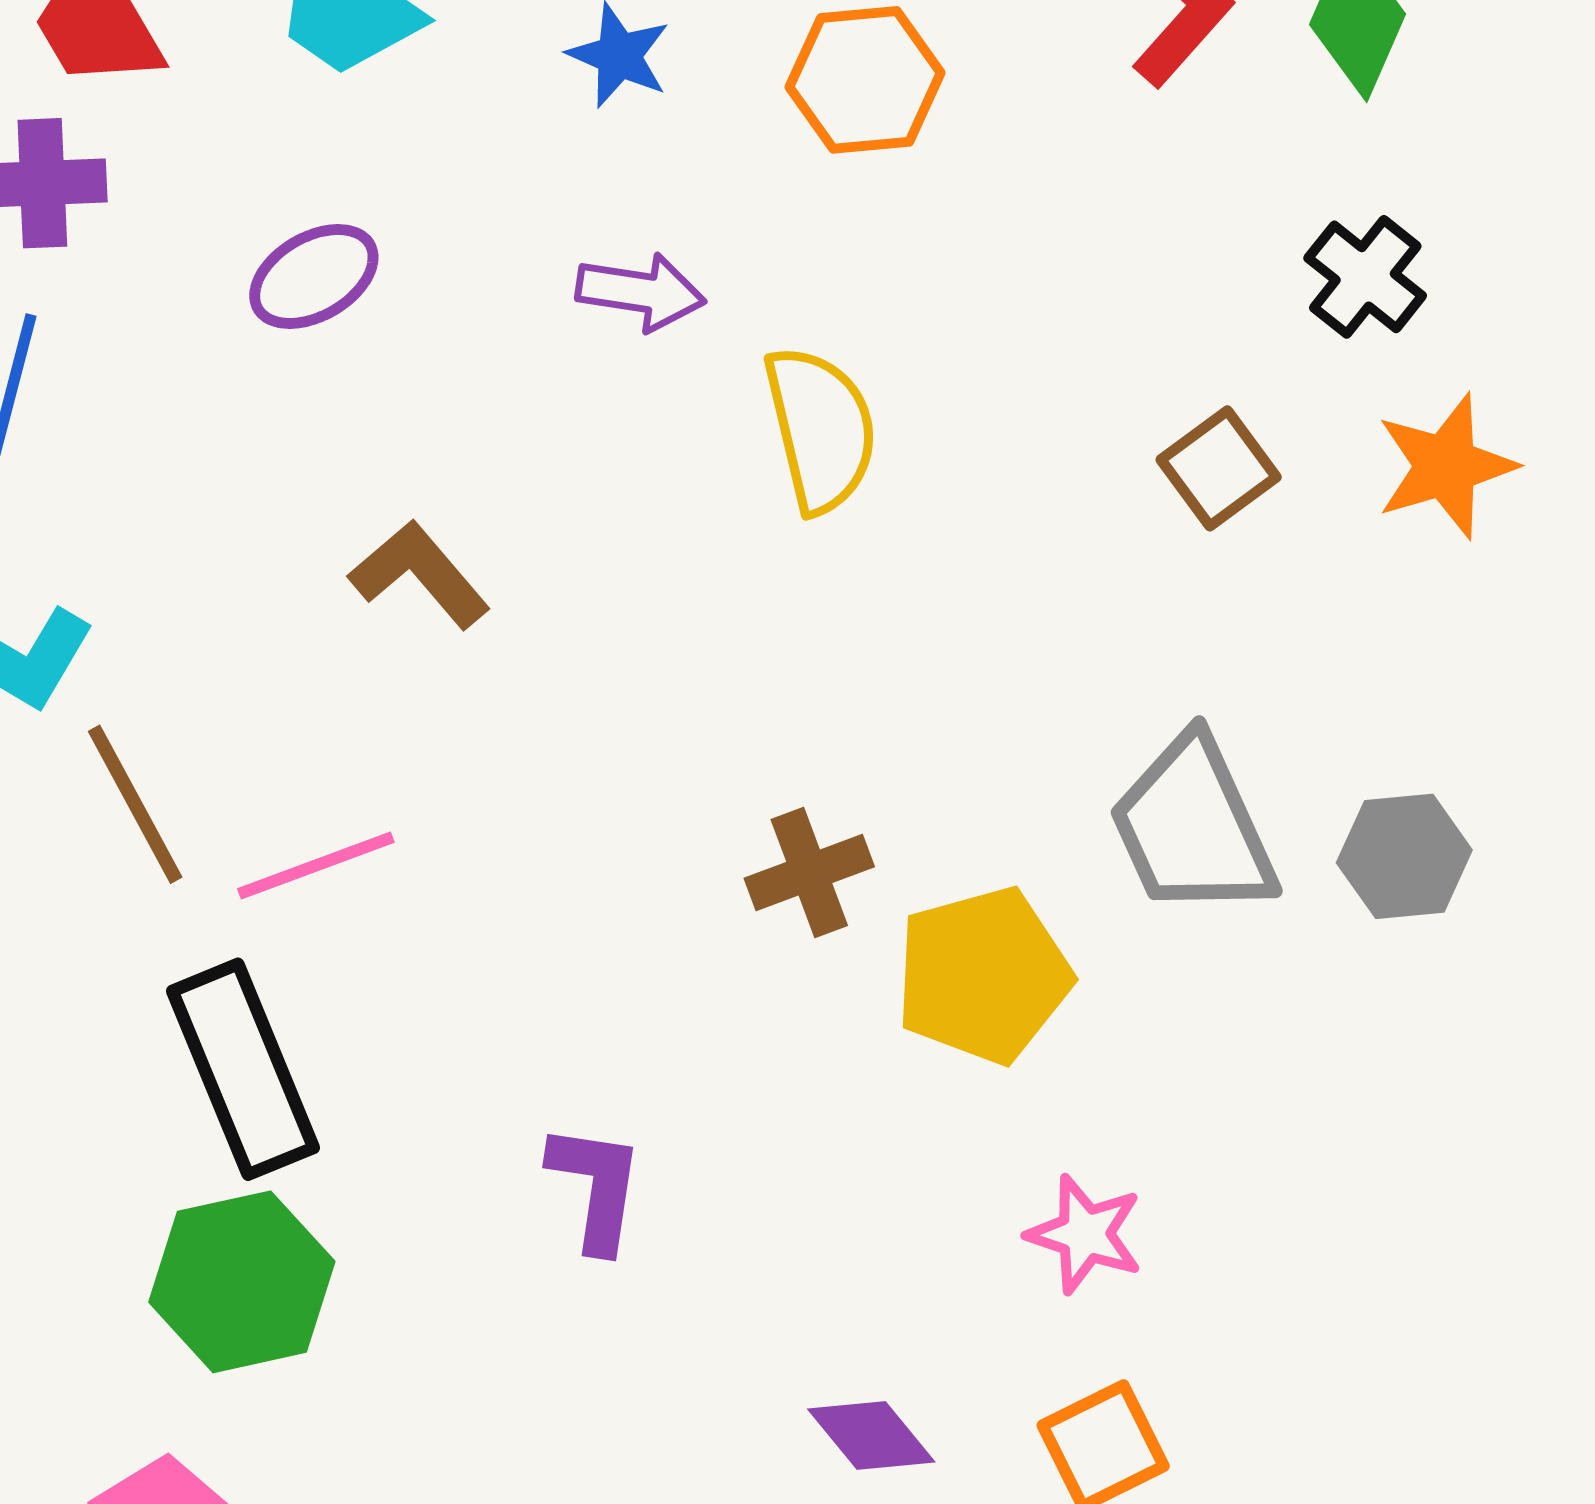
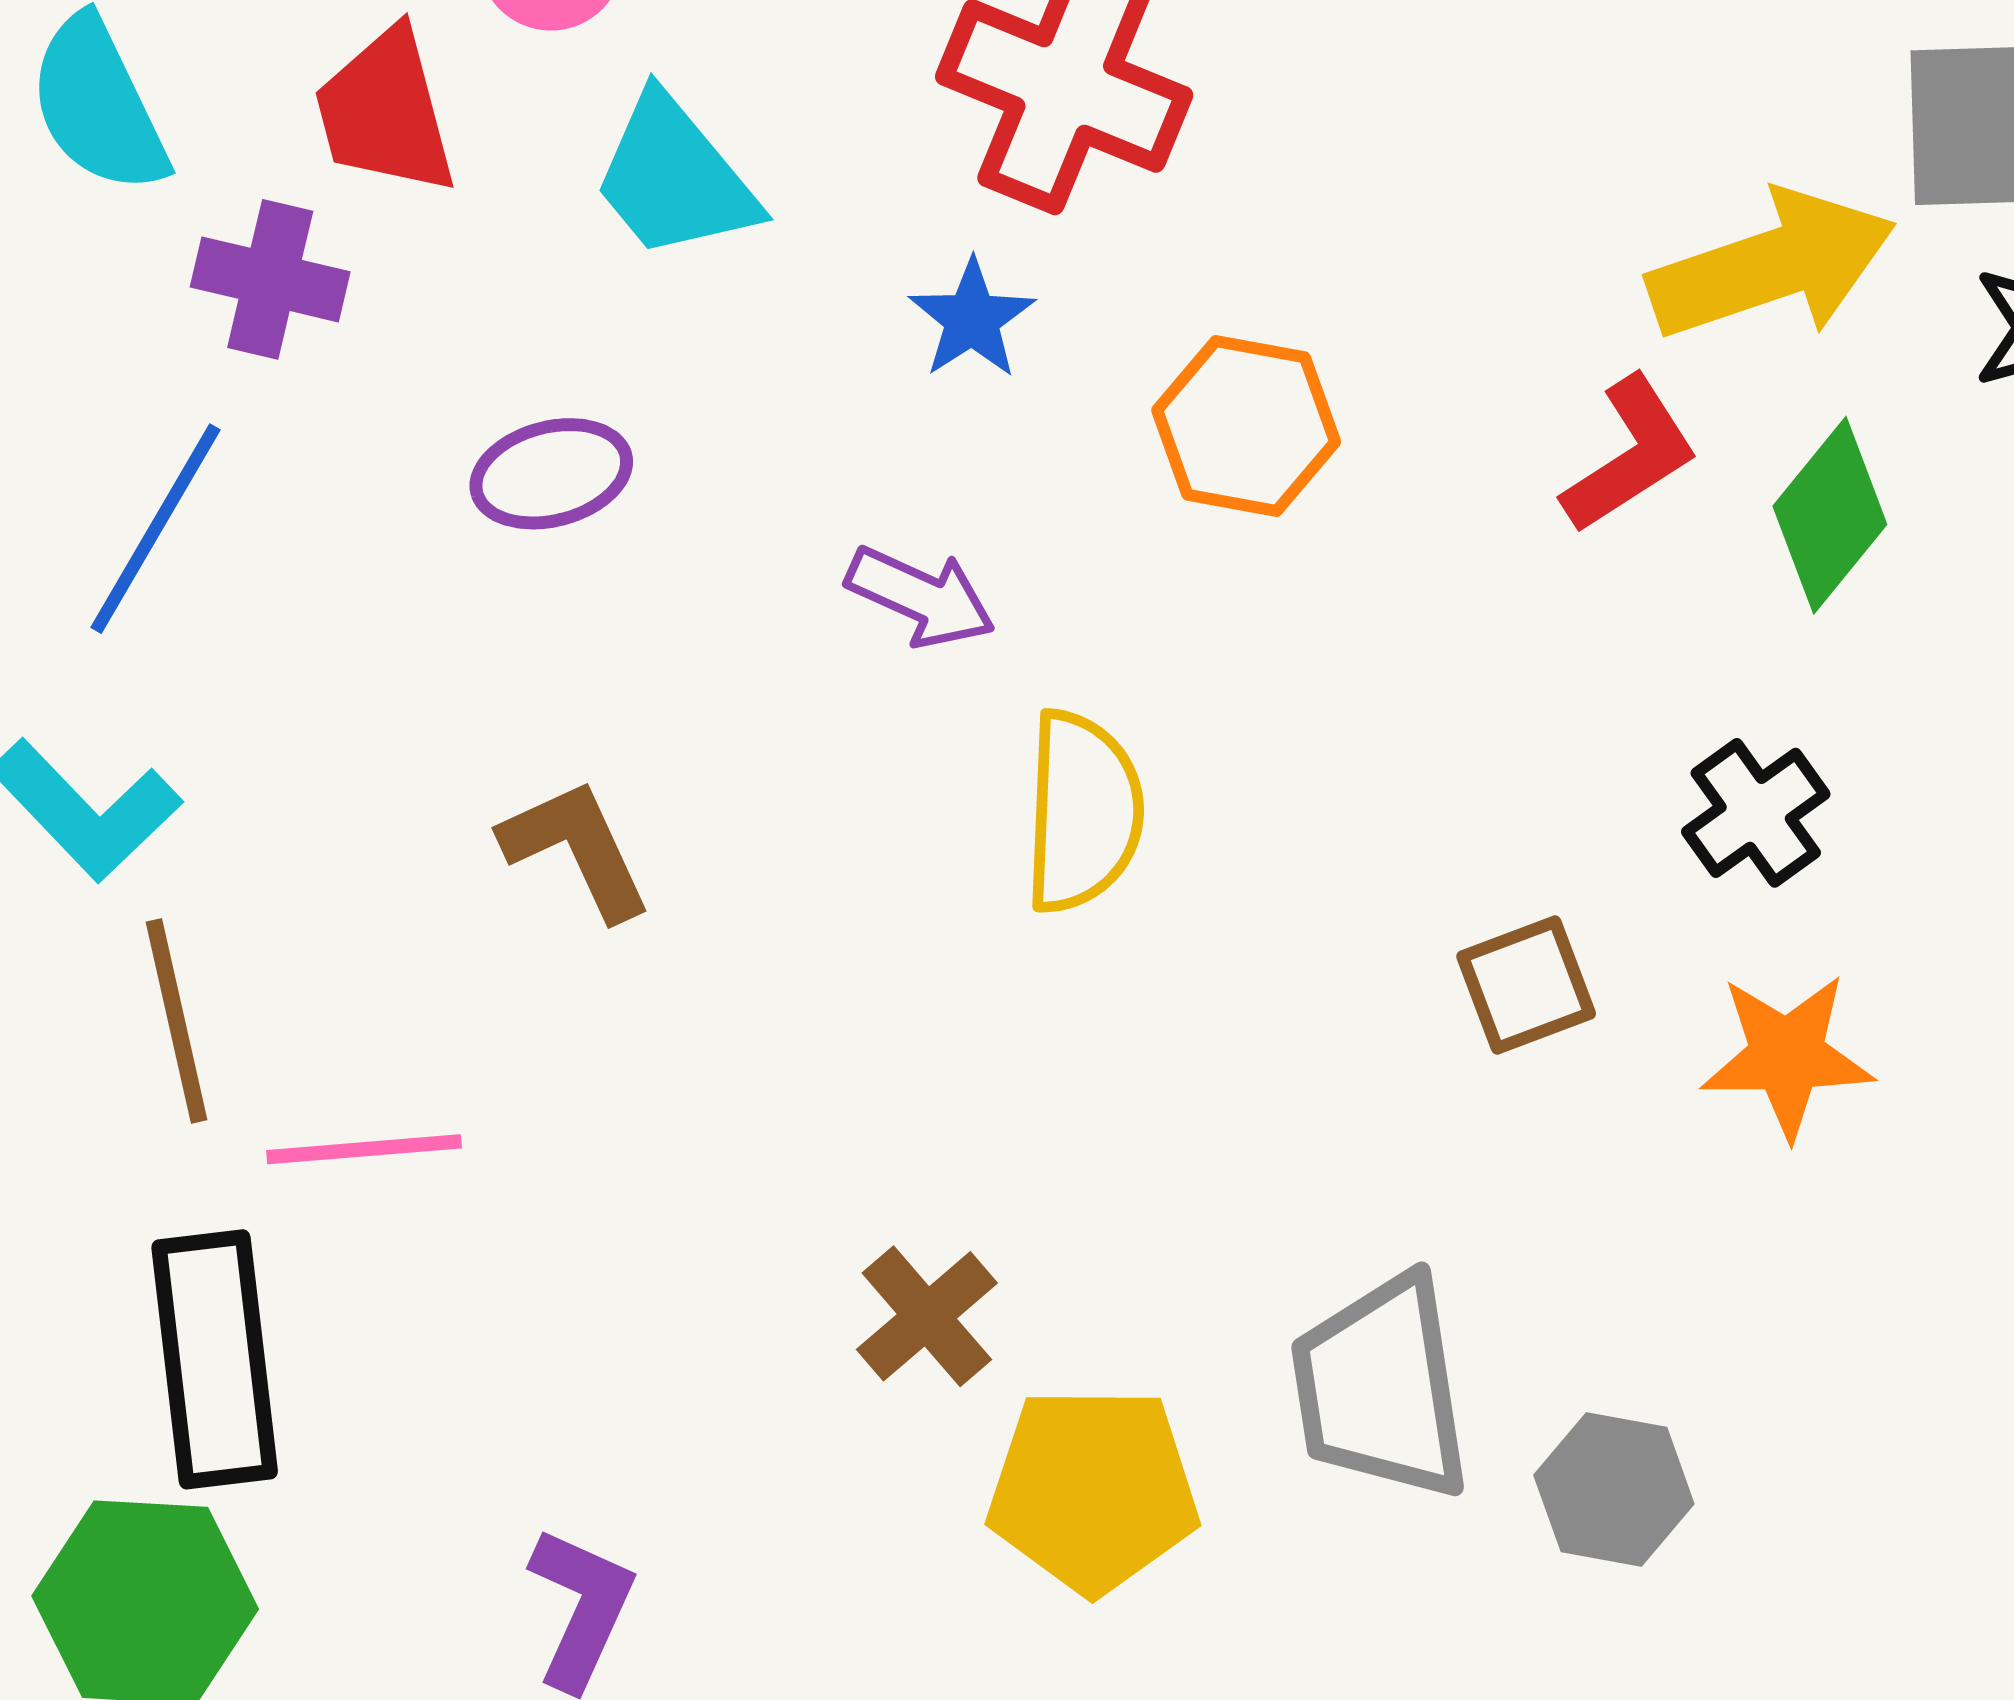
brown cross: (809, 873) -> (927, 1316), turned -36

